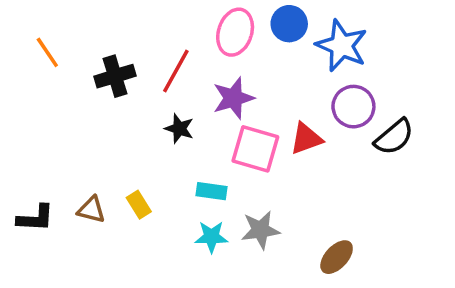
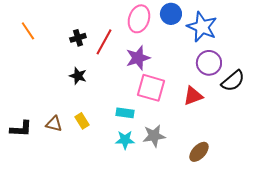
black cross: (115, 76) -> (78, 38), moved, size x0.7
black star: (179, 129) -> (78, 76), moved
red triangle: (306, 139) -> (193, 96), moved

